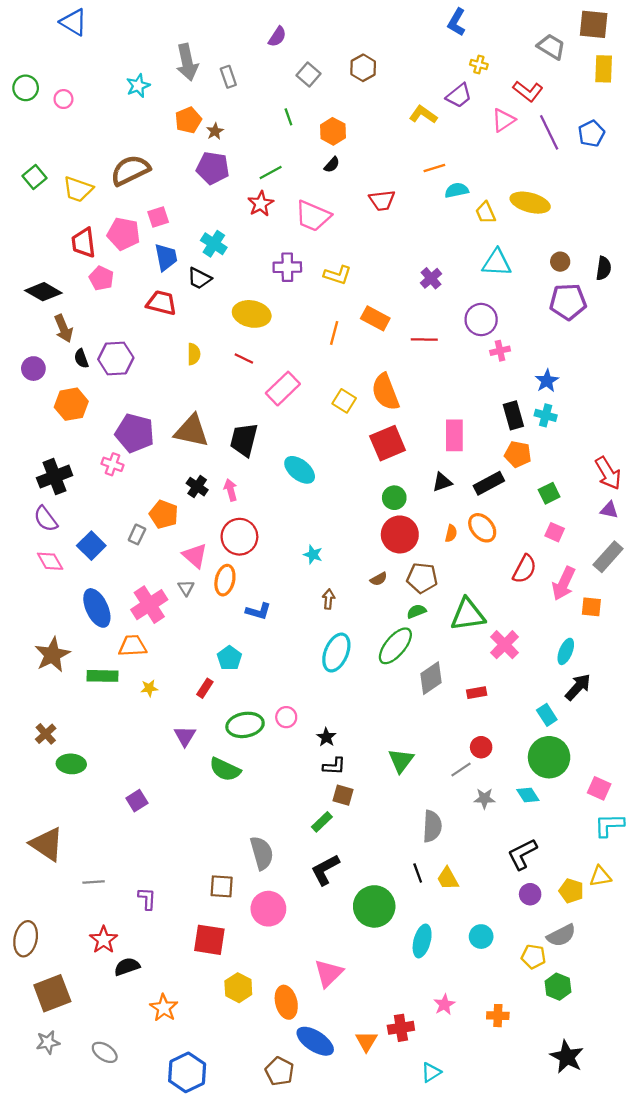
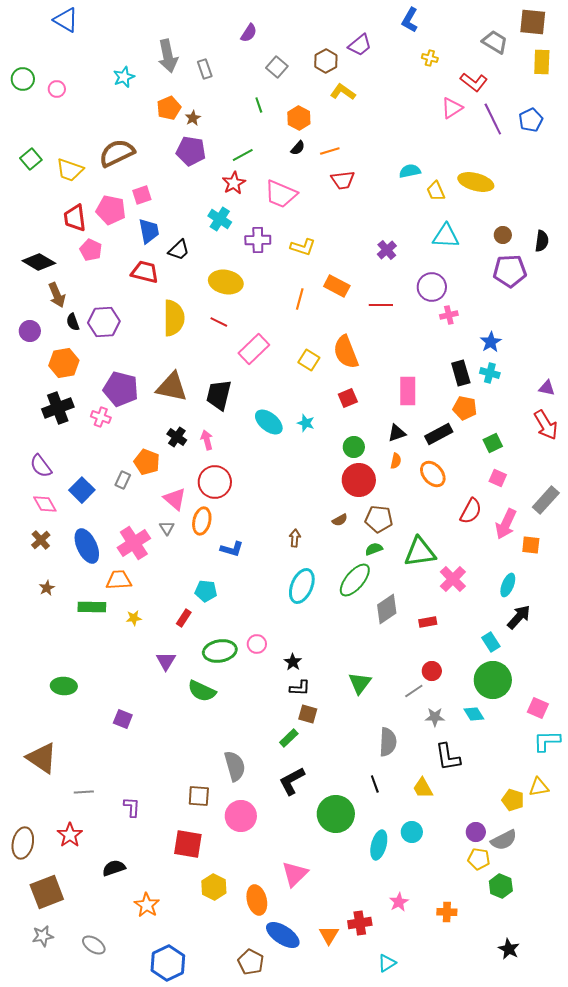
purple trapezoid: (459, 96) -> (360, 45), moved
yellow L-shape: (423, 115) -> (343, 92), moved
orange line: (434, 168) -> (330, 151), moved
cyan cross: (214, 244) -> (220, 219), moved
black trapezoid: (199, 278) -> (179, 250), turned -70
yellow semicircle: (194, 354) -> (174, 318), size x1.8
red square: (388, 443) -> (348, 398), size x0.6
black cross: (55, 477) -> (58, 408), moved
purple triangle: (609, 510) -> (547, 388), moved
orange semicircle: (451, 533) -> (396, 461), moved
cyan star: (313, 555) -> (306, 423), moved
brown star: (52, 655) -> (47, 588), size x0.5
cyan pentagon: (229, 658) -> (206, 591), turned -30
brown cross: (46, 734) -> (41, 540), moved
purple square: (137, 801) -> (123, 719), turned -36
black L-shape: (522, 854) -> (448, 757), moved, turned -72
yellow trapezoid: (448, 879) -> (423, 788), moved
purple circle: (530, 894) -> (476, 832), moved
cyan circle: (481, 937) -> (412, 832), moved
red star: (104, 940) -> (70, 835), moved
black star: (567, 1057) -> (509, 949), size x0.7

